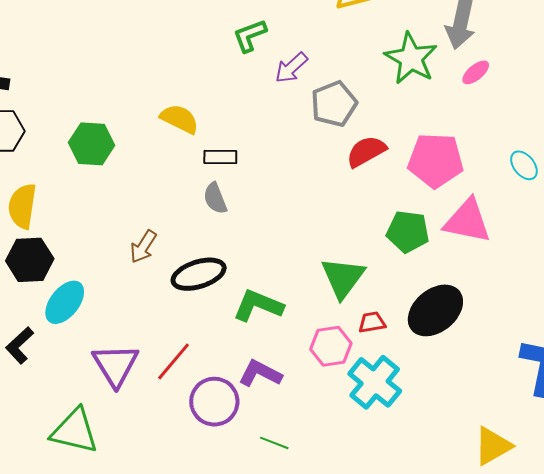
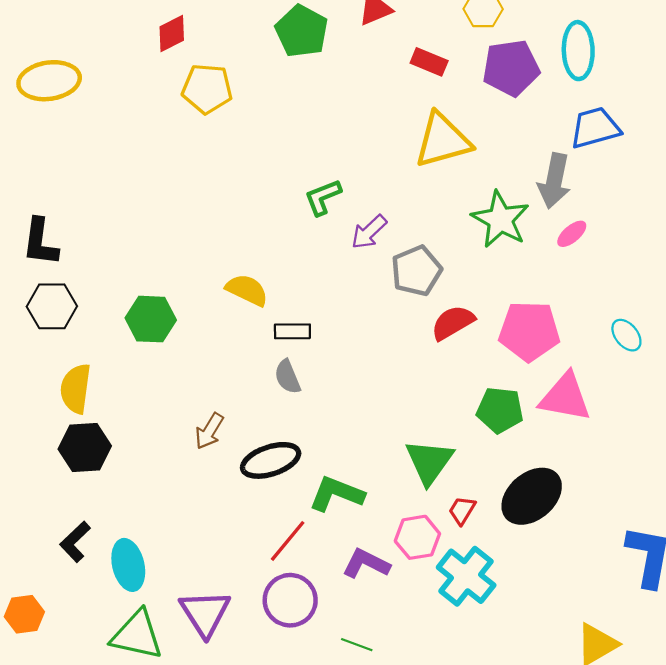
cyan ellipse: (65, 302) -> (128, 565), moved, turned -51
red trapezoid: (372, 322) -> (462, 510), turned -48
red line: (173, 361) -> (288, 541), moved
purple triangle: (116, 365) -> (205, 613), moved
purple L-shape: (260, 373) -> (366, 564), moved

